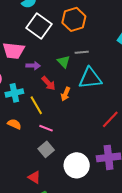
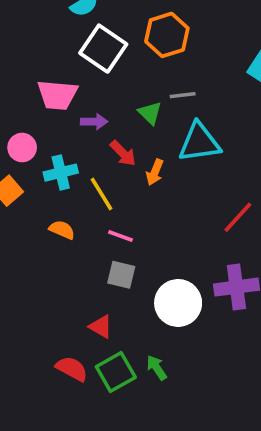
gray square: (46, 149) -> (121, 275), turned -35

